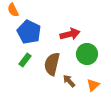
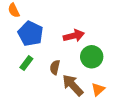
brown semicircle: (52, 64) -> (55, 67), size x0.6
brown arrow: (69, 81) -> (73, 85), size x1.6

